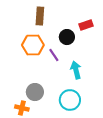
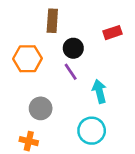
black circle: (67, 37) -> (73, 48), moved
orange hexagon: (33, 45) -> (27, 59), moved
gray circle: (35, 92) -> (41, 108), moved

